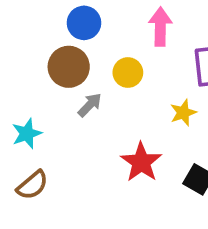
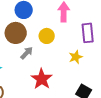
red star: (141, 162) -> (42, 79), moved

